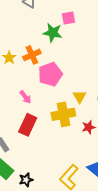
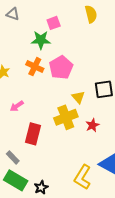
orange cross: (32, 55) -> (35, 67), moved, turned -30
pink pentagon: (50, 74) -> (61, 68), moved
pink arrow: (25, 97) -> (17, 106), moved, turned 104

